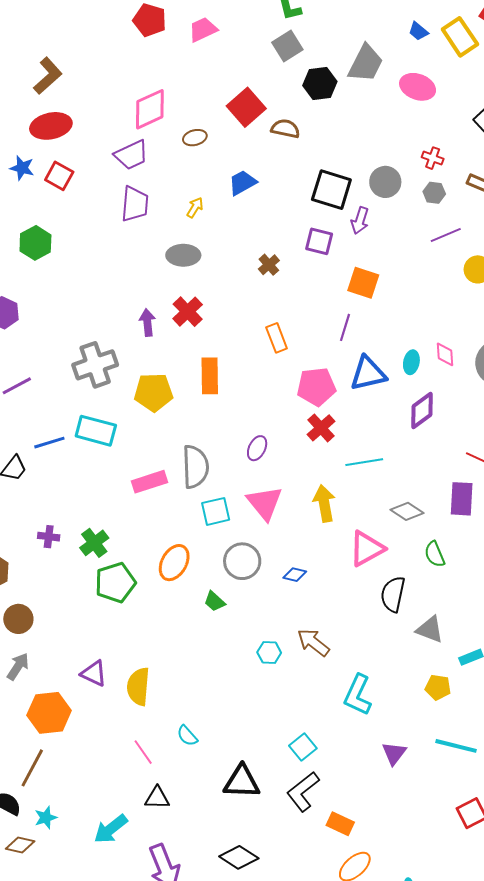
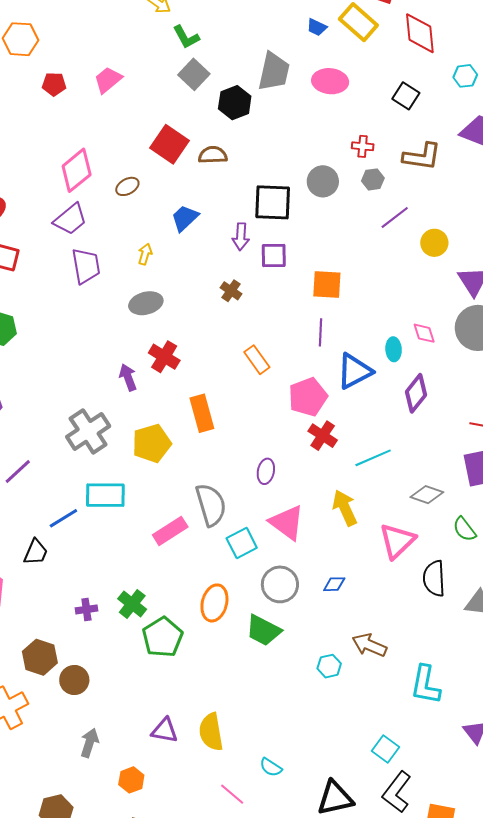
red pentagon: (150, 20) -> (54, 84), size x0.7
purple arrow: (360, 220) -> (241, 237), moved
green trapezoid: (215, 601) -> (263, 630), size x1.6
brown circle: (18, 619) -> (74, 680), moved
orange hexagon: (49, 713) -> (131, 780), size x0.6

